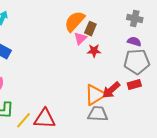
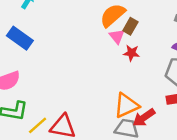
pink triangle: (80, 38) -> (117, 36), turned -32
red arrow: (111, 90) -> (144, 118), moved

